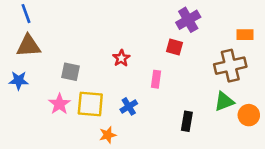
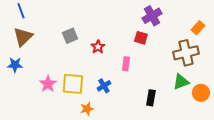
orange rectangle: (245, 35) -> (198, 28), turned -48
brown triangle: (28, 46) -> (23, 37), turned -40
gray square: (71, 72) -> (70, 36), moved, turned -35

